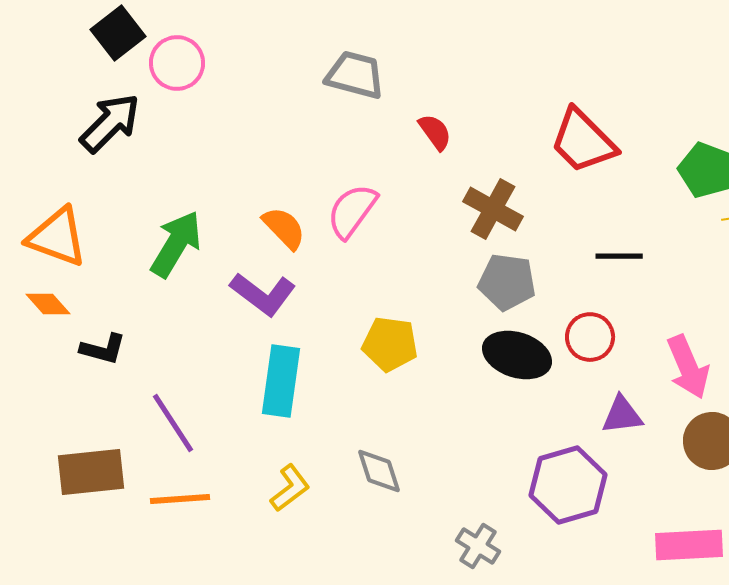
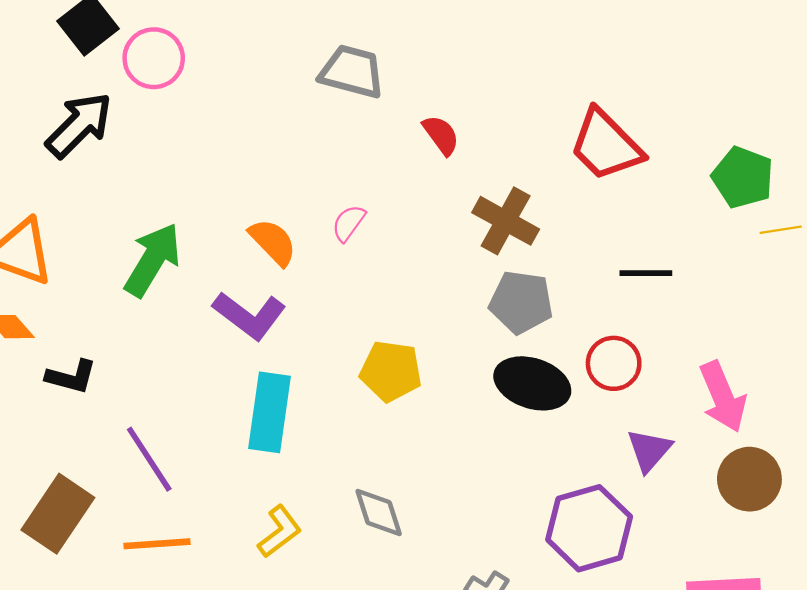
pink semicircle: (352, 211) -> (349, 223), size x0.6
purple triangle: (622, 415) -> (649, 450), turned -42
brown rectangle: (91, 472) -> (58, 514), turned -50

